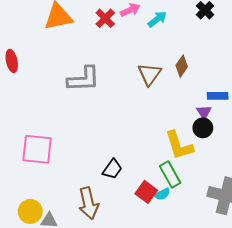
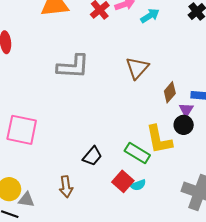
brown diamond: (182, 66) -> (170, 92), moved
green rectangle: (170, 174) -> (137, 153), moved, turned -35
brown arrow: (88, 203) -> (66, 187), size x0.7

